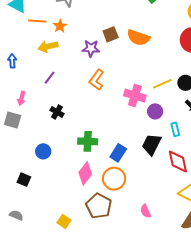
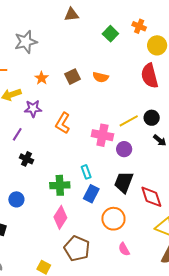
orange star: (60, 26) -> (42, 78), moved
orange semicircle: (138, 38) -> (101, 77), size x0.7
purple star: (91, 48) -> (33, 109), moved
purple line: (50, 78) -> (17, 134), moved
cyan rectangle: (175, 129) -> (86, 172), moved
orange circle: (114, 179) -> (113, 219), moved

